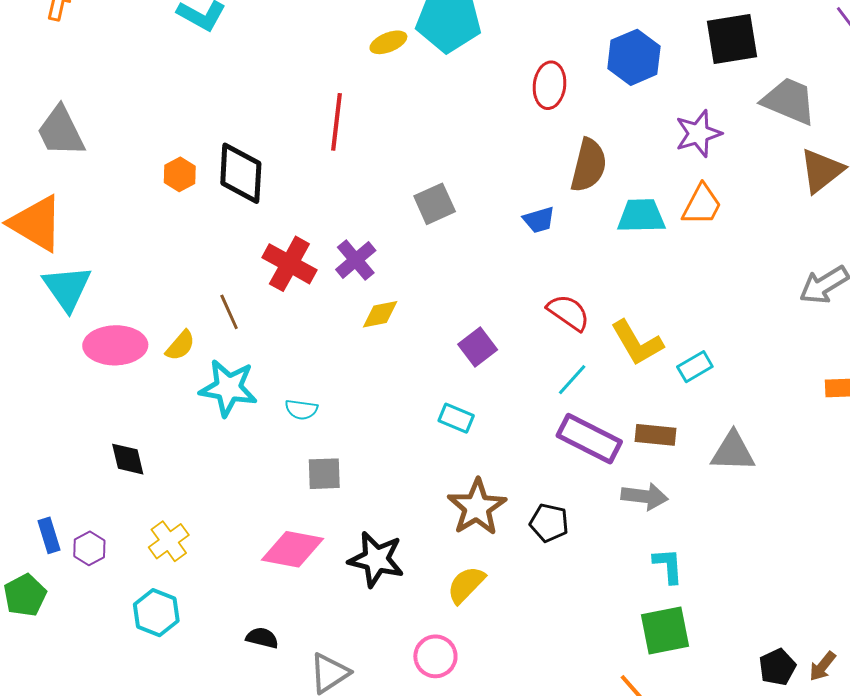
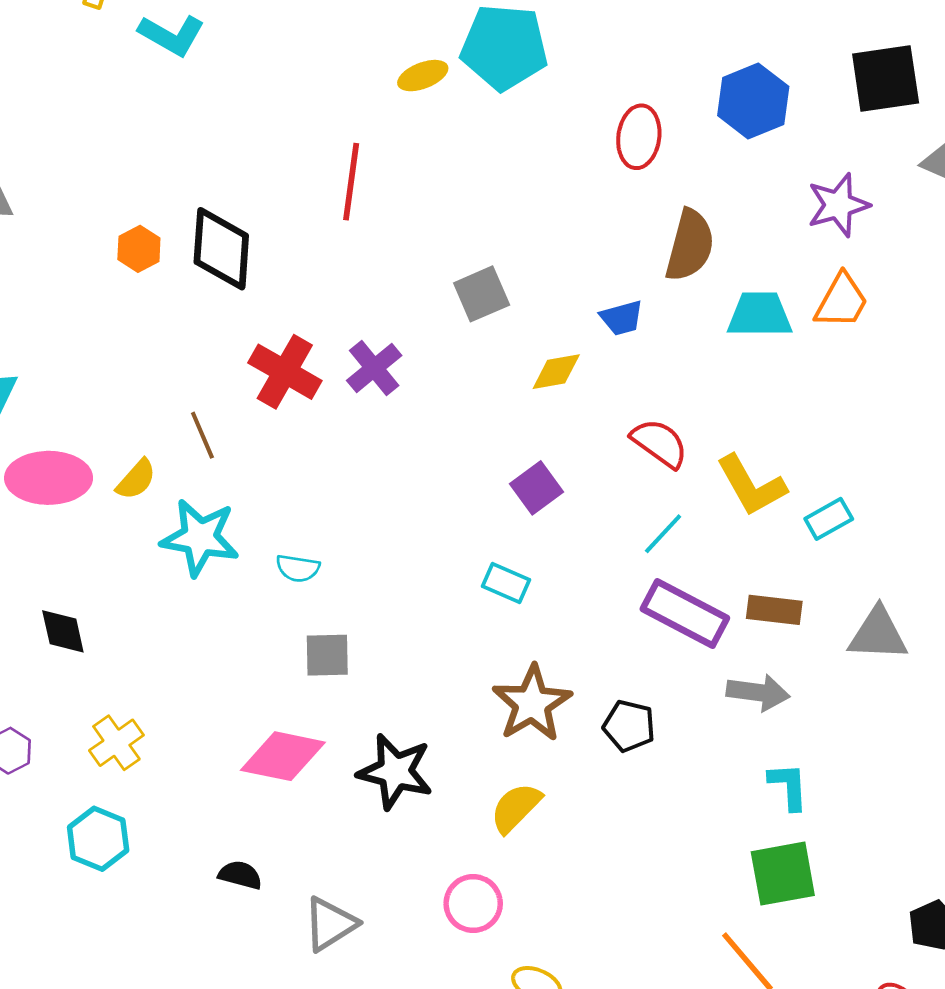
yellow diamond: (380, 314) -> (556, 372), moved

